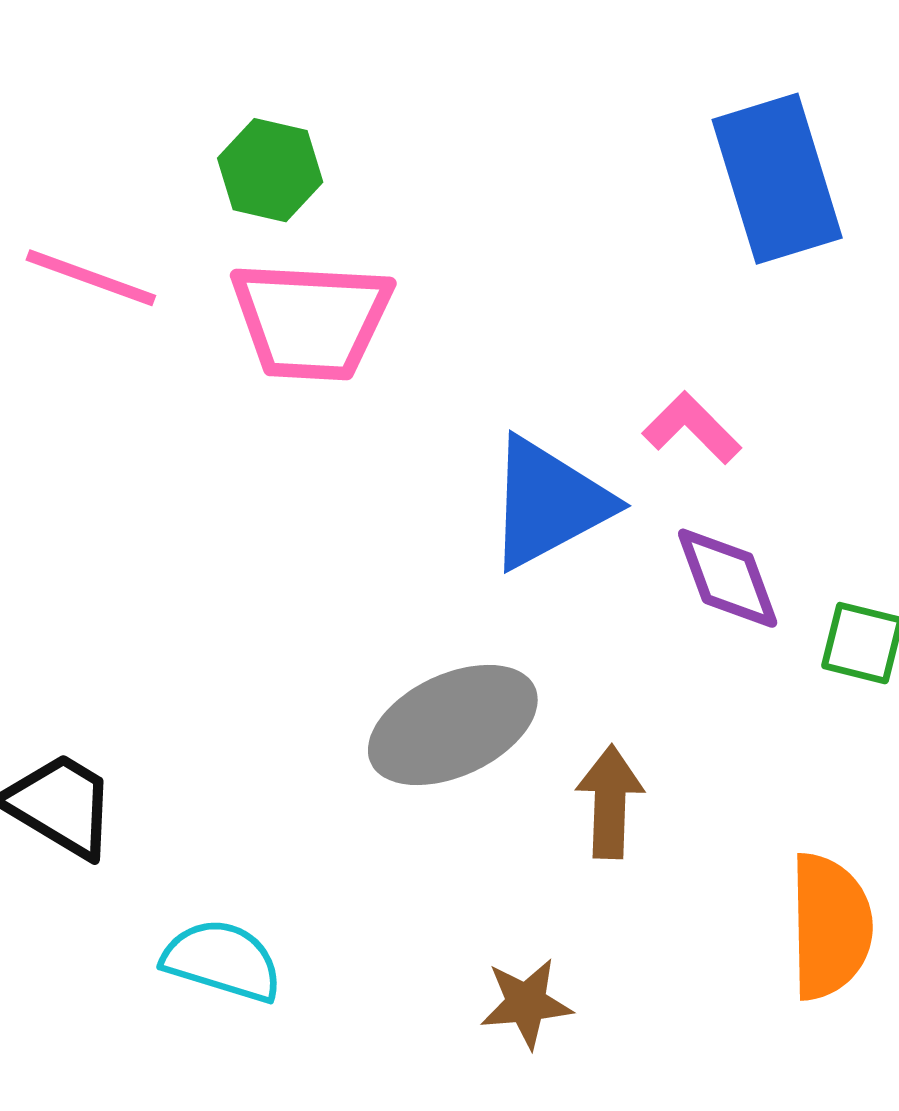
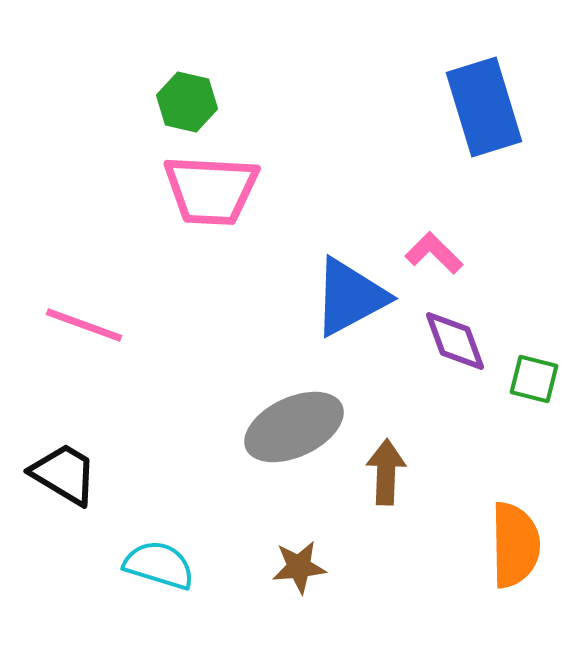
pink line: (91, 278) -> (84, 325), moved
brown star: (526, 1003) -> (299, 567), moved

